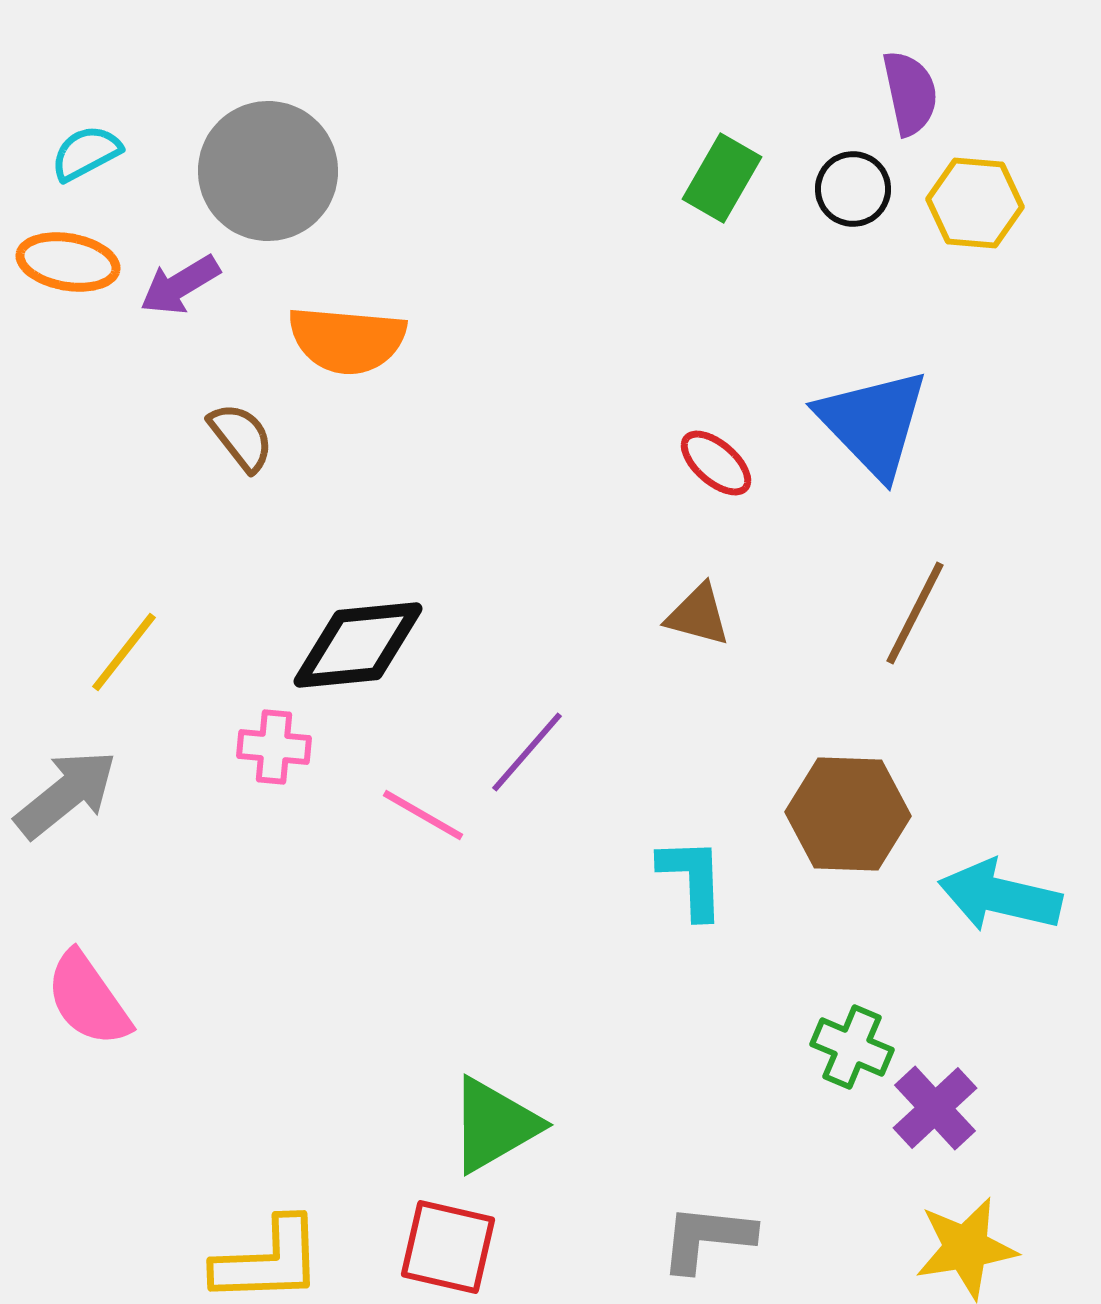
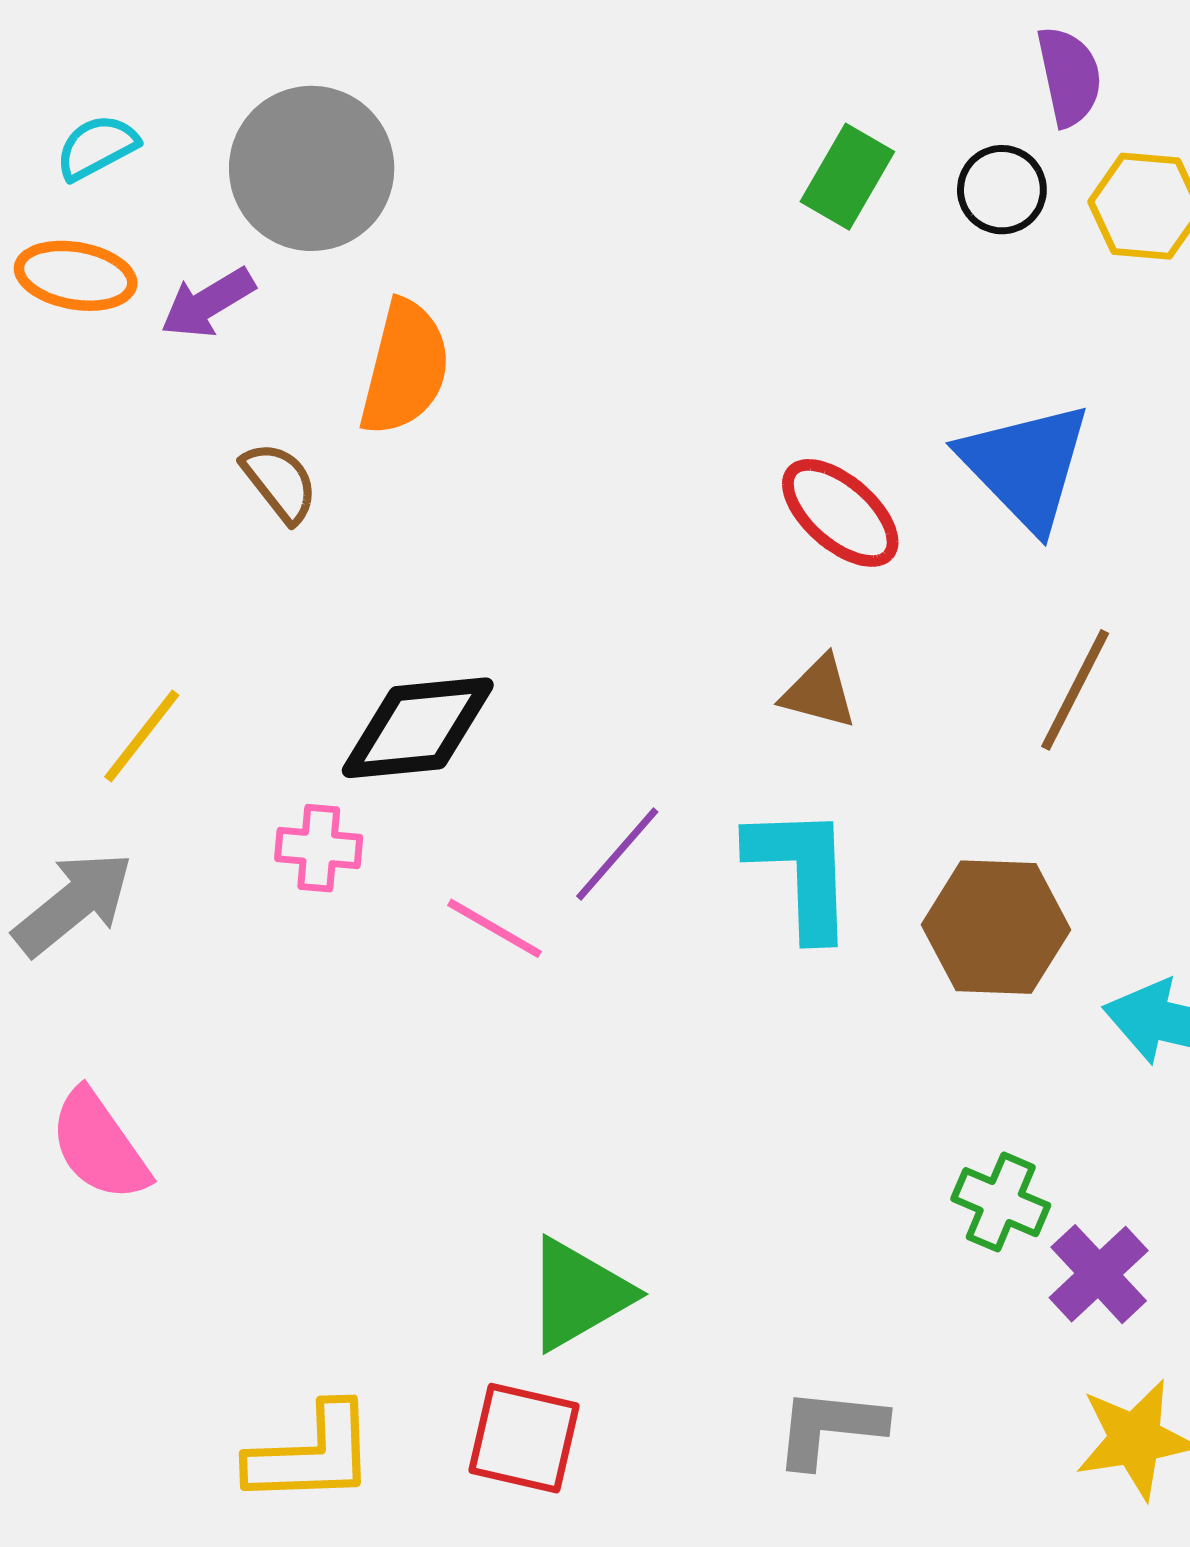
orange semicircle: (347, 340) -> (405, 368), turned -81
red ellipse: (716, 463) -> (840, 513), size x1.4
cyan L-shape: (692, 878) -> (801, 872), moved, size x1.4

